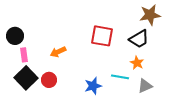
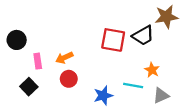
black trapezoid: (139, 39) -> (143, 36), moved
pink rectangle: (24, 55) -> (38, 61), moved
black square: (26, 78) -> (29, 87), size x0.7
red circle: (49, 80) -> (69, 79), moved

